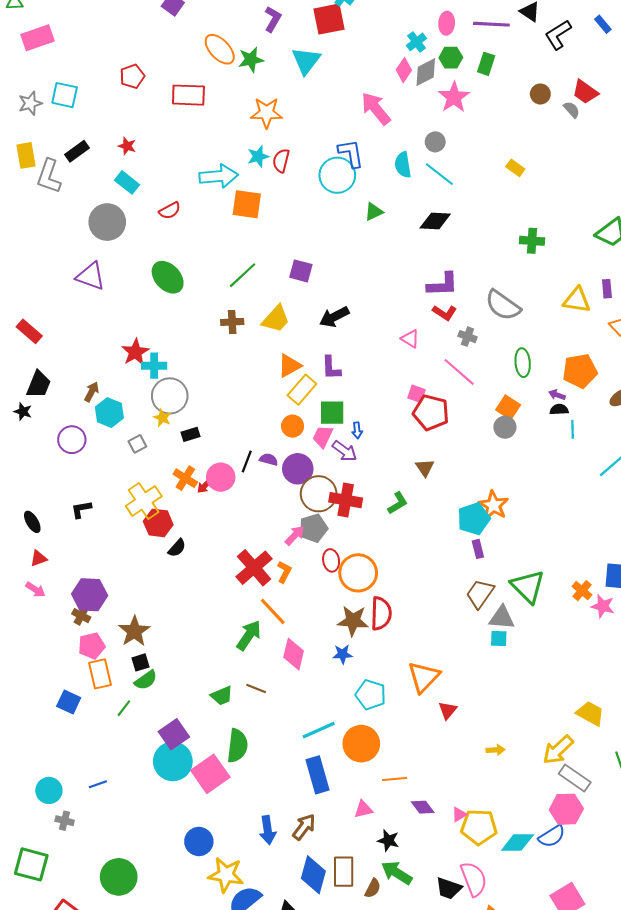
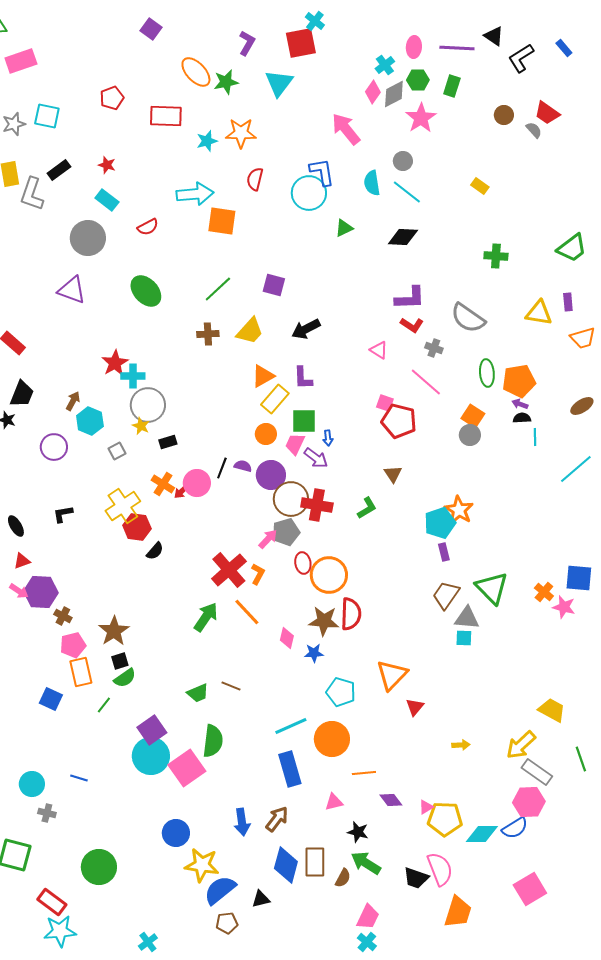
cyan star: (258, 156) -> (207, 141), moved
orange pentagon: (580, 371) -> (519, 381), moved
purple hexagon: (90, 595) -> (41, 592), moved
green arrow: (249, 635) -> (206, 617), moved
pink diamond: (294, 654) -> (287, 638), moved, size x0.7
blue line: (98, 784) -> (79, 778), turned 36

